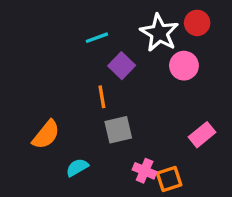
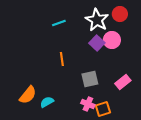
purple square: (122, 66) -> (97, 43), moved
gray square: (118, 130) -> (90, 79), moved
orange semicircle: (46, 135) -> (28, 95), moved

